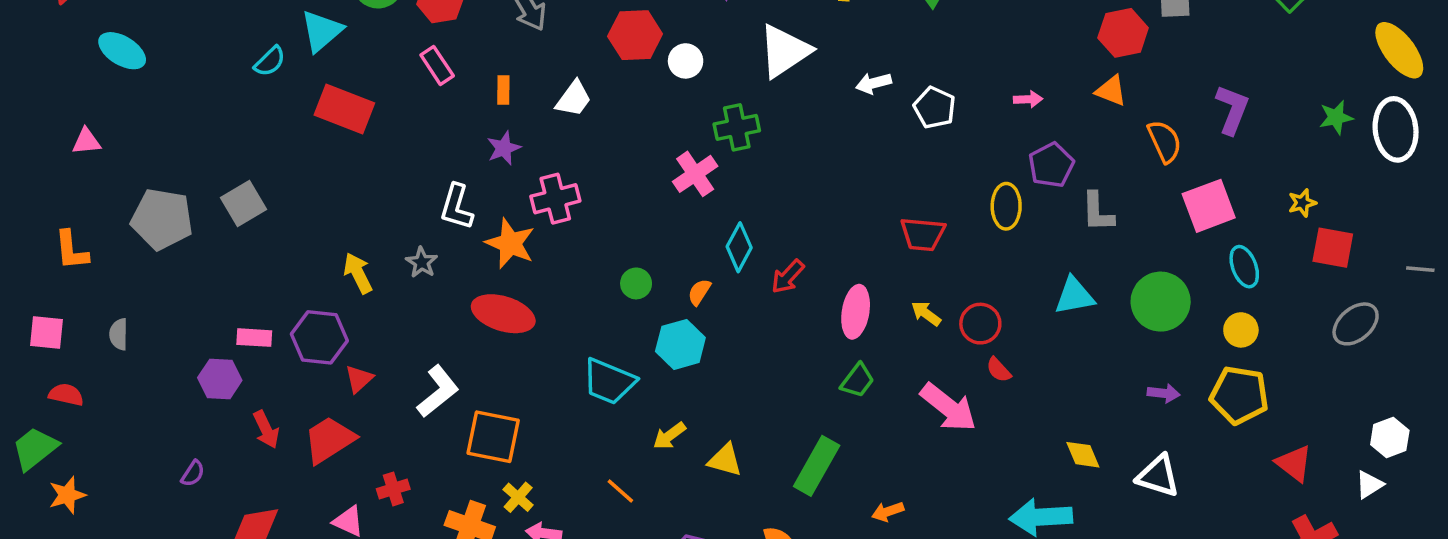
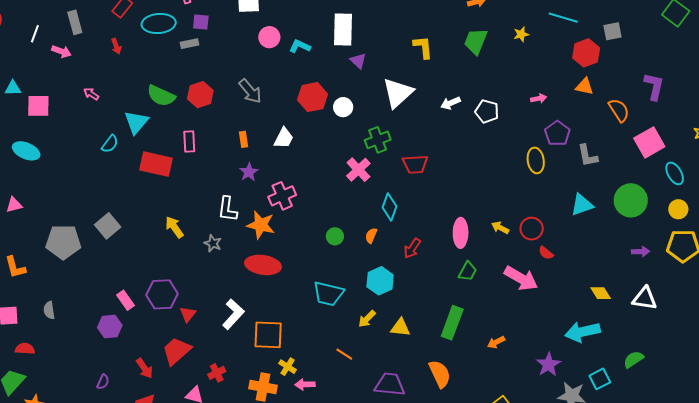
pink rectangle: (437, 65) -> (189, 141), moved, turned 40
red trapezoid: (923, 234) -> (415, 164), moved
yellow arrow: (358, 273) -> (174, 227), moved
red arrow: (788, 277) -> (412, 248), moved
pink rectangle: (254, 338) -> (125, 300), turned 60
cyan hexagon: (680, 344) -> (380, 281), moved
red arrow: (266, 429) -> (145, 368), moved

